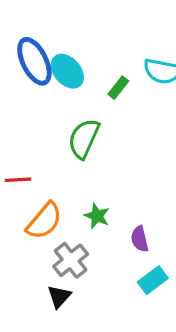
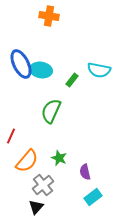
cyan ellipse: (67, 71) -> (41, 70), turned -40
red line: (18, 180) -> (11, 136), turned -63

